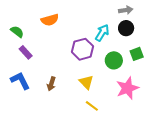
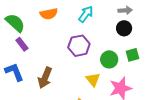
green semicircle: (17, 32) -> (15, 23), size x1.5
cyan arrow: (102, 33) -> (86, 14), moved
yellow triangle: (86, 82) -> (93, 80), moved
brown arrow: (51, 84) -> (45, 78), size x1.5

